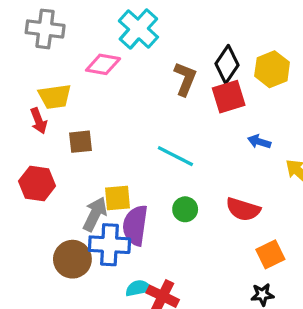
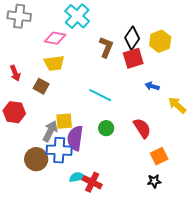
yellow trapezoid: (55, 97) -> (54, 63), moved
brown square: (80, 142) -> (41, 86), turned 35
red semicircle: (243, 209) -> (142, 128), turned -140

